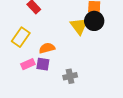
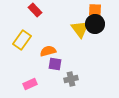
pink rectangle: (28, 64) -> (30, 84), moved
purple square: (43, 64) -> (55, 64), moved

